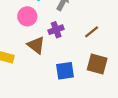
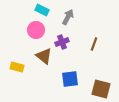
brown line: (92, 32) -> (94, 44), turned -32
brown square: (97, 64) -> (101, 89), moved

